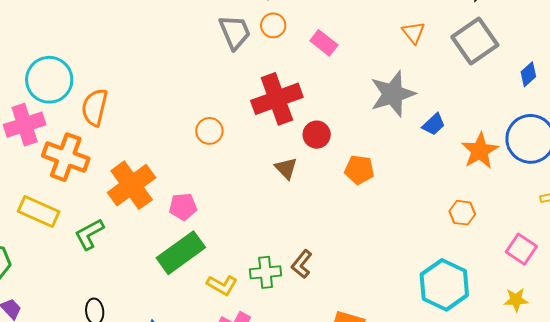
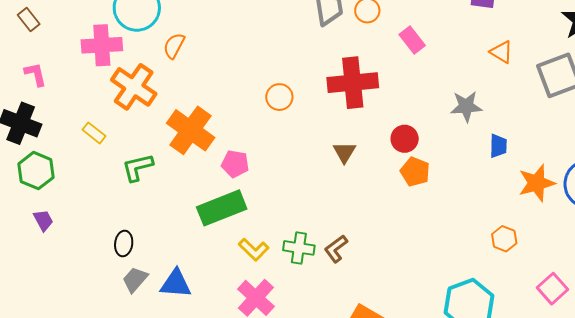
orange triangle: (413, 32) -> (501, 52), turned -35
gray star: (393, 94) -> (466, 106), size x0.7
orange semicircle: (95, 107) -> (174, 46), size x0.7
blue trapezoid: (434, 124) -> (498, 146), turned -60
red circle: (317, 135) -> (405, 139), moved
orange cross: (132, 185) -> (191, 130), turned -33
yellow rectangle: (39, 211) -> (94, 133), size x0.6

